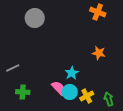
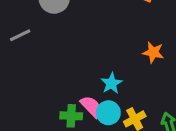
gray line: (13, 68) -> (20, 35), moved
green cross: (23, 92) -> (71, 116), moved

